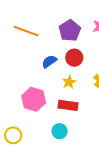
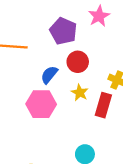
pink hexagon: (34, 99) -> (41, 104), moved
red rectangle: (68, 105) -> (103, 105), moved, turned -66

